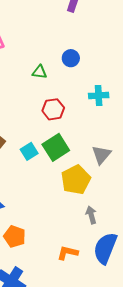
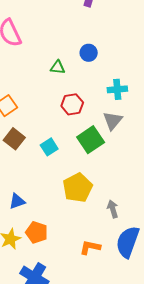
green square: (56, 147) -> (91, 140), moved
gray triangle: (101, 155) -> (113, 121), moved
yellow pentagon: (76, 180) -> (78, 188), moved

